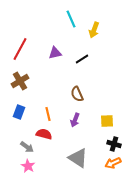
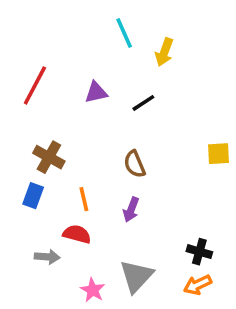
brown cross: (20, 81) -> (49, 157), moved, turned -30
yellow square: (107, 121) -> (219, 154), moved
gray arrow: (27, 147) -> (47, 257), turned -32
gray triangle: (78, 158) -> (136, 276), turned 40
pink star: (28, 166) -> (93, 290), moved

